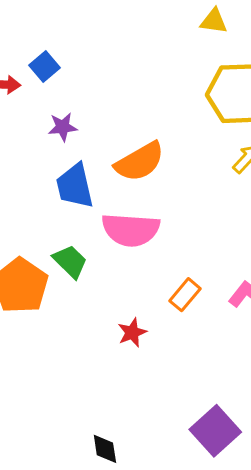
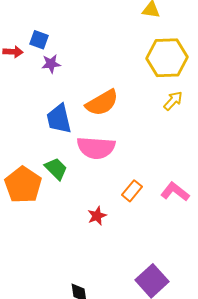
blue square: (44, 66) -> (39, 40), turned -30
purple star: (63, 127) -> (51, 64), moved

